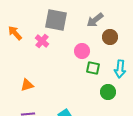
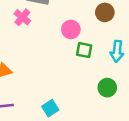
green circle: (108, 92) -> (107, 88), moved

